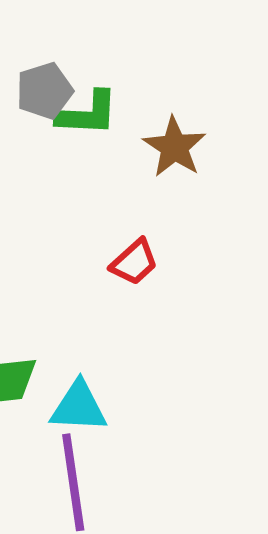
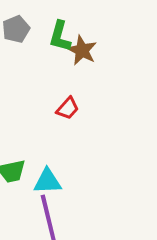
green L-shape: (87, 114) -> (60, 36), moved, turned 108

